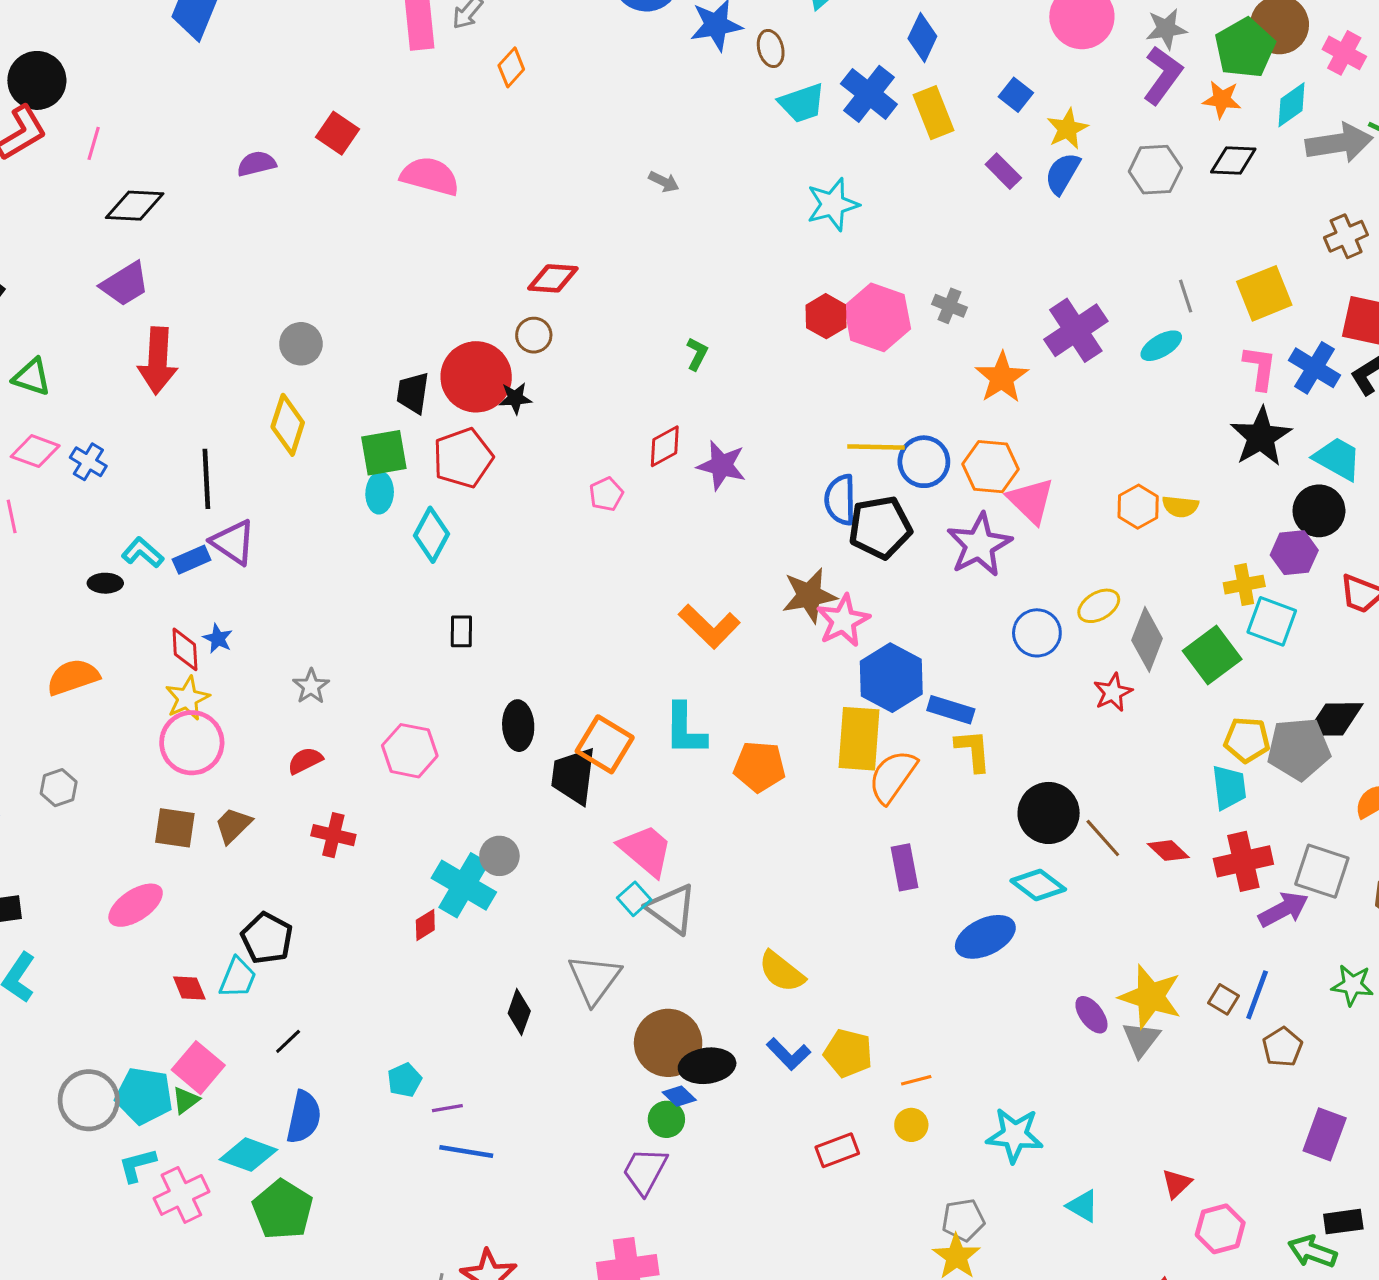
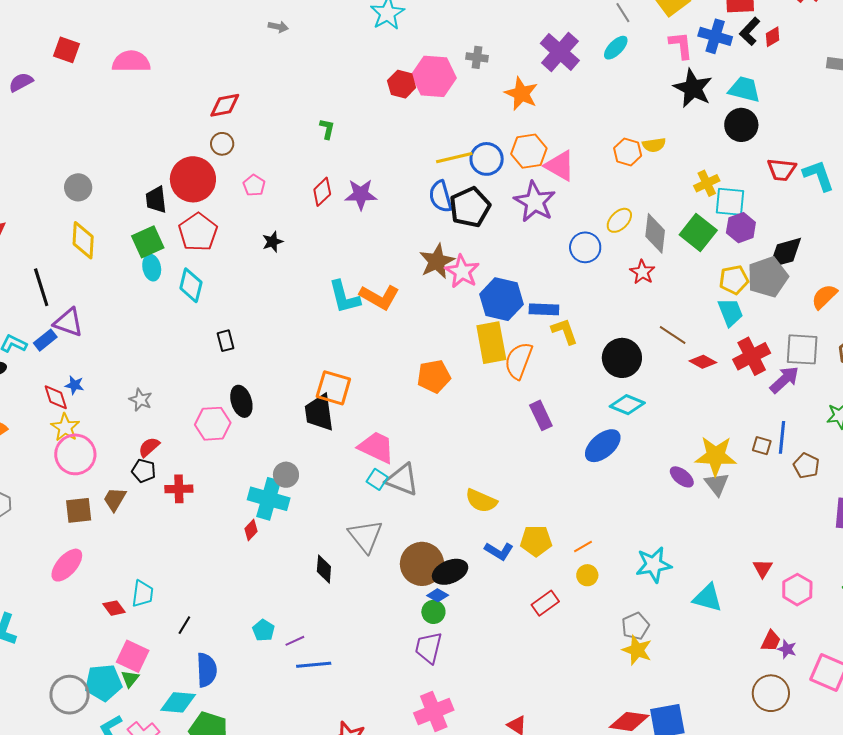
black star: (515, 398) -> (273, 242), moved
pink pentagon: (606, 494) -> (254, 185), moved
purple hexagon: (1294, 553) -> (741, 228), moved
black ellipse: (518, 726) -> (241, 401), moved
cyan L-shape: (685, 729) -> (344, 297), moved
brown line: (1103, 838) -> (673, 335), moved
black pentagon: (267, 938) -> (144, 471), moved, size x0.7
cyan triangle: (1083, 1206) -> (708, 598), size x1.4

